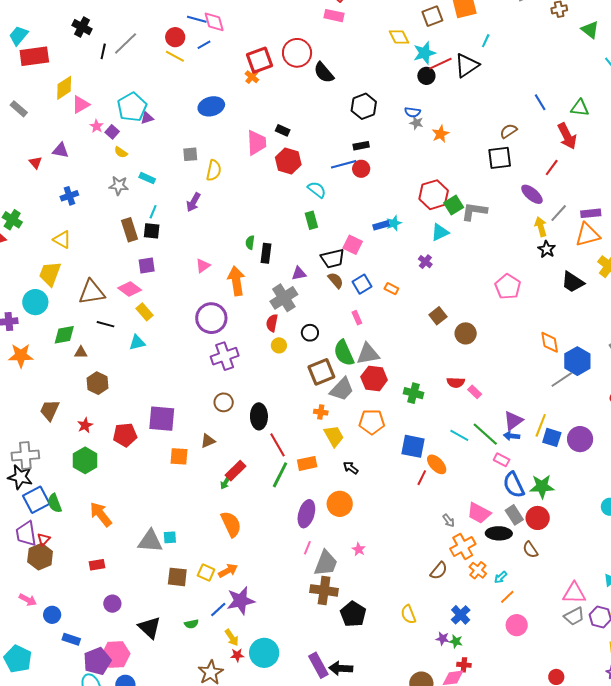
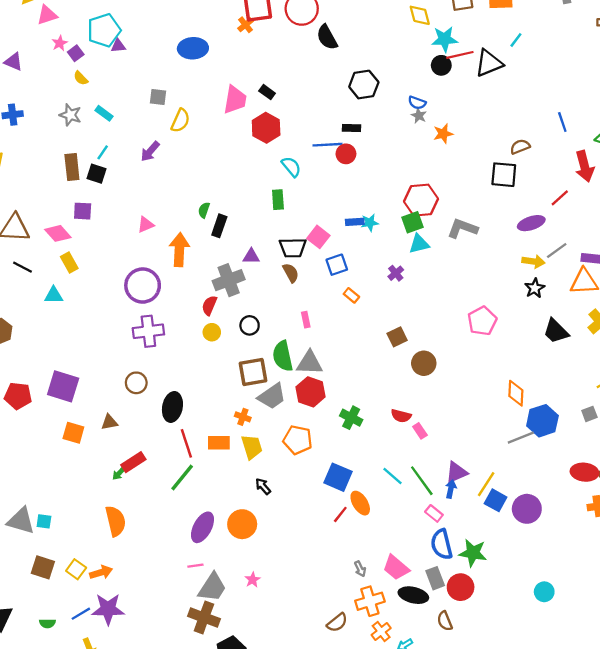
purple ellipse: (532, 194) -> (531, 223), turned -70
green square: (454, 205) -> (412, 222), moved
yellow arrow: (541, 227) -> (533, 261), turned 102
blue square: (362, 284) -> (337, 265), moved
blue arrow: (512, 436) -> (451, 489), turned 84
orange rectangle: (307, 463) -> (219, 443), moved
pink line: (307, 548) -> (195, 566), turned 48

